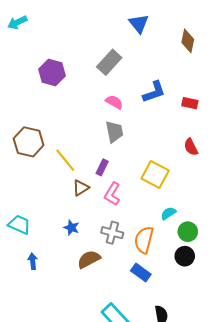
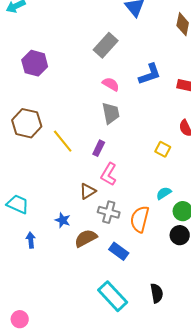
purple hexagon: (52, 72) -> (35, 63), moved
yellow square: (155, 175) -> (163, 149), moved, size x0.6
brown triangle: (81, 188) -> (88, 191), moved
blue star: (71, 228) -> (63, 220), moved
blue rectangle: (141, 273) -> (119, 251), moved

